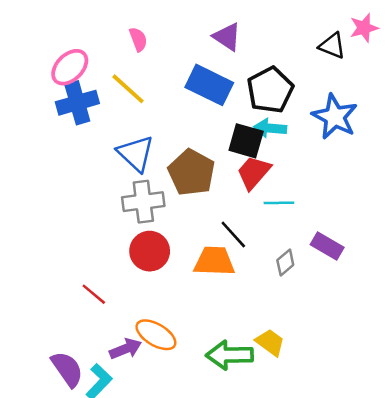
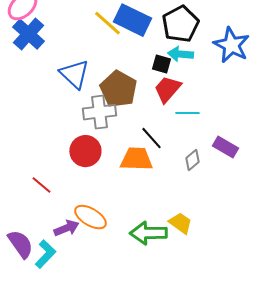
yellow line: (128, 89) -> (107, 23), moved
blue cross: (77, 103) -> (28, 34), turned -32
black square: (246, 141) -> (161, 64), size x0.7
gray cross: (143, 202) -> (99, 112), moved

